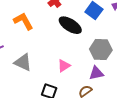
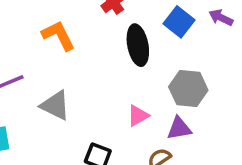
black ellipse: (70, 25) -> (138, 45), turned 45
pink triangle: (64, 66) -> (138, 116), moved

